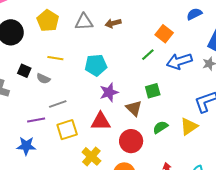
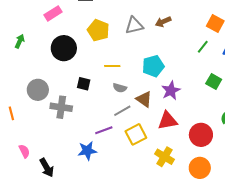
gray semicircle: (43, 79) -> (120, 88), moved
green square: (153, 91) -> (214, 82), turned -35
brown triangle: (134, 108) -> (144, 99), moved
blue star: (26, 146) -> (87, 151), moved

